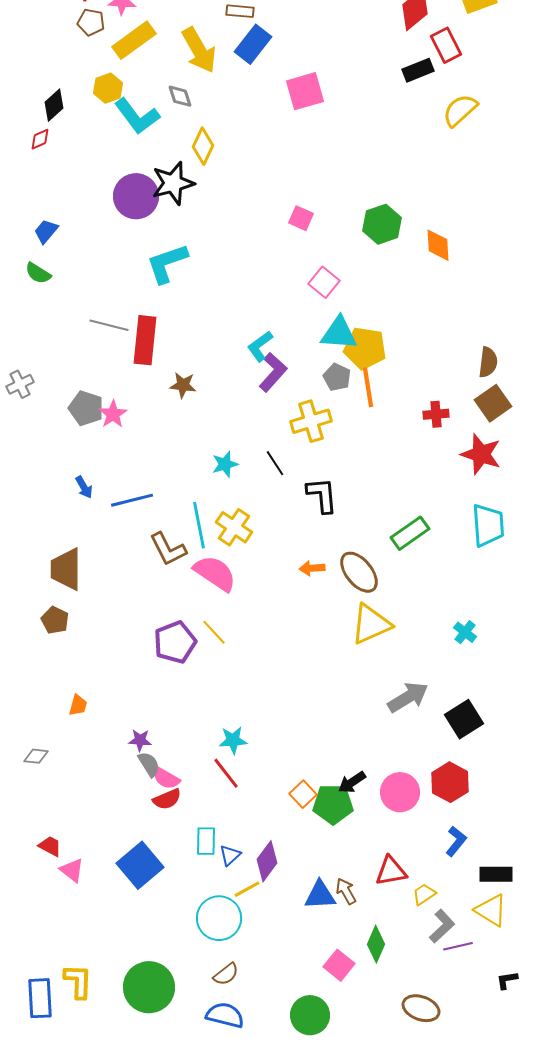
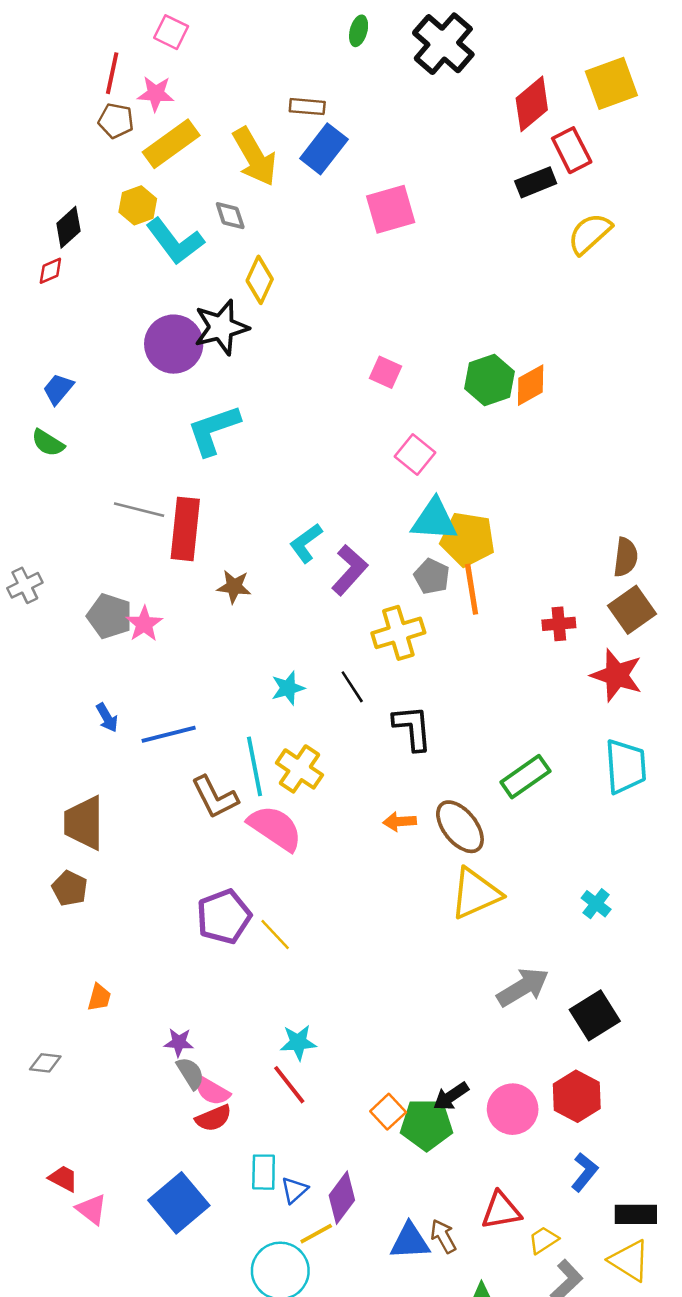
orange diamond: (438, 245) -> (531, 385), moved, turned 64
cyan L-shape: (260, 346) -> (306, 543), moved
yellow line: (214, 632) -> (275, 935), moved

